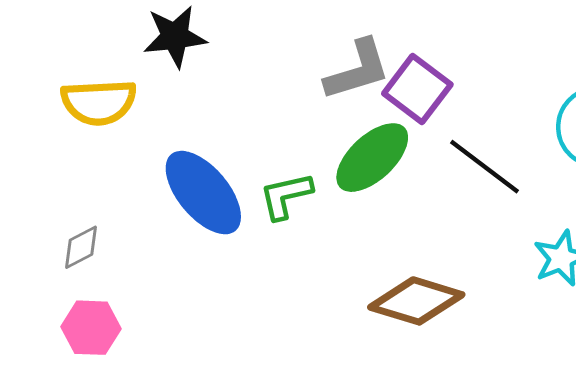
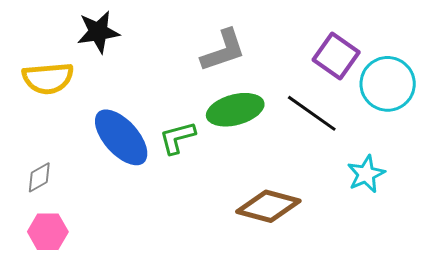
purple square: (417, 89) -> (336, 56), moved
green ellipse: (372, 158) -> (235, 110), turned 30

